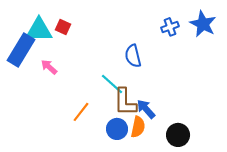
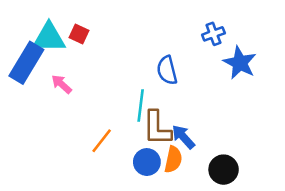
blue star: (203, 24) -> (240, 63), moved
cyan line: (112, 84) -> (141, 105), turned 55

